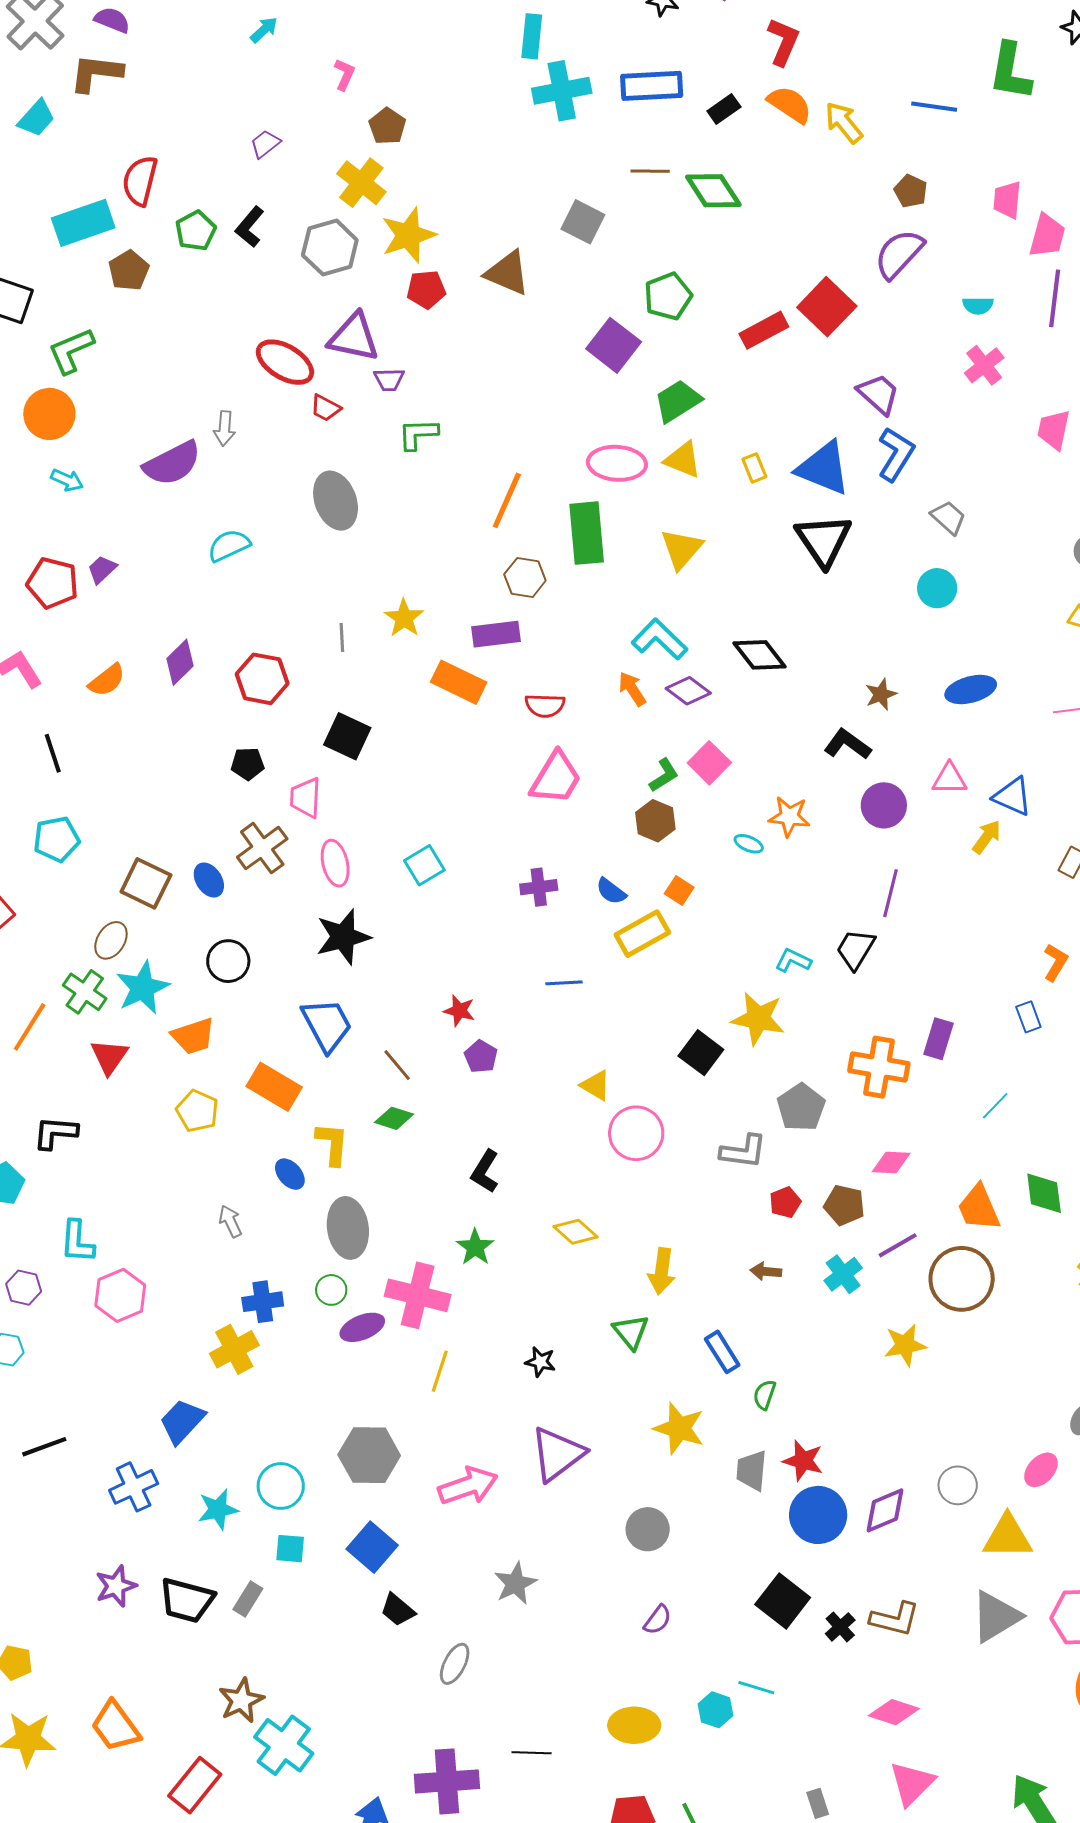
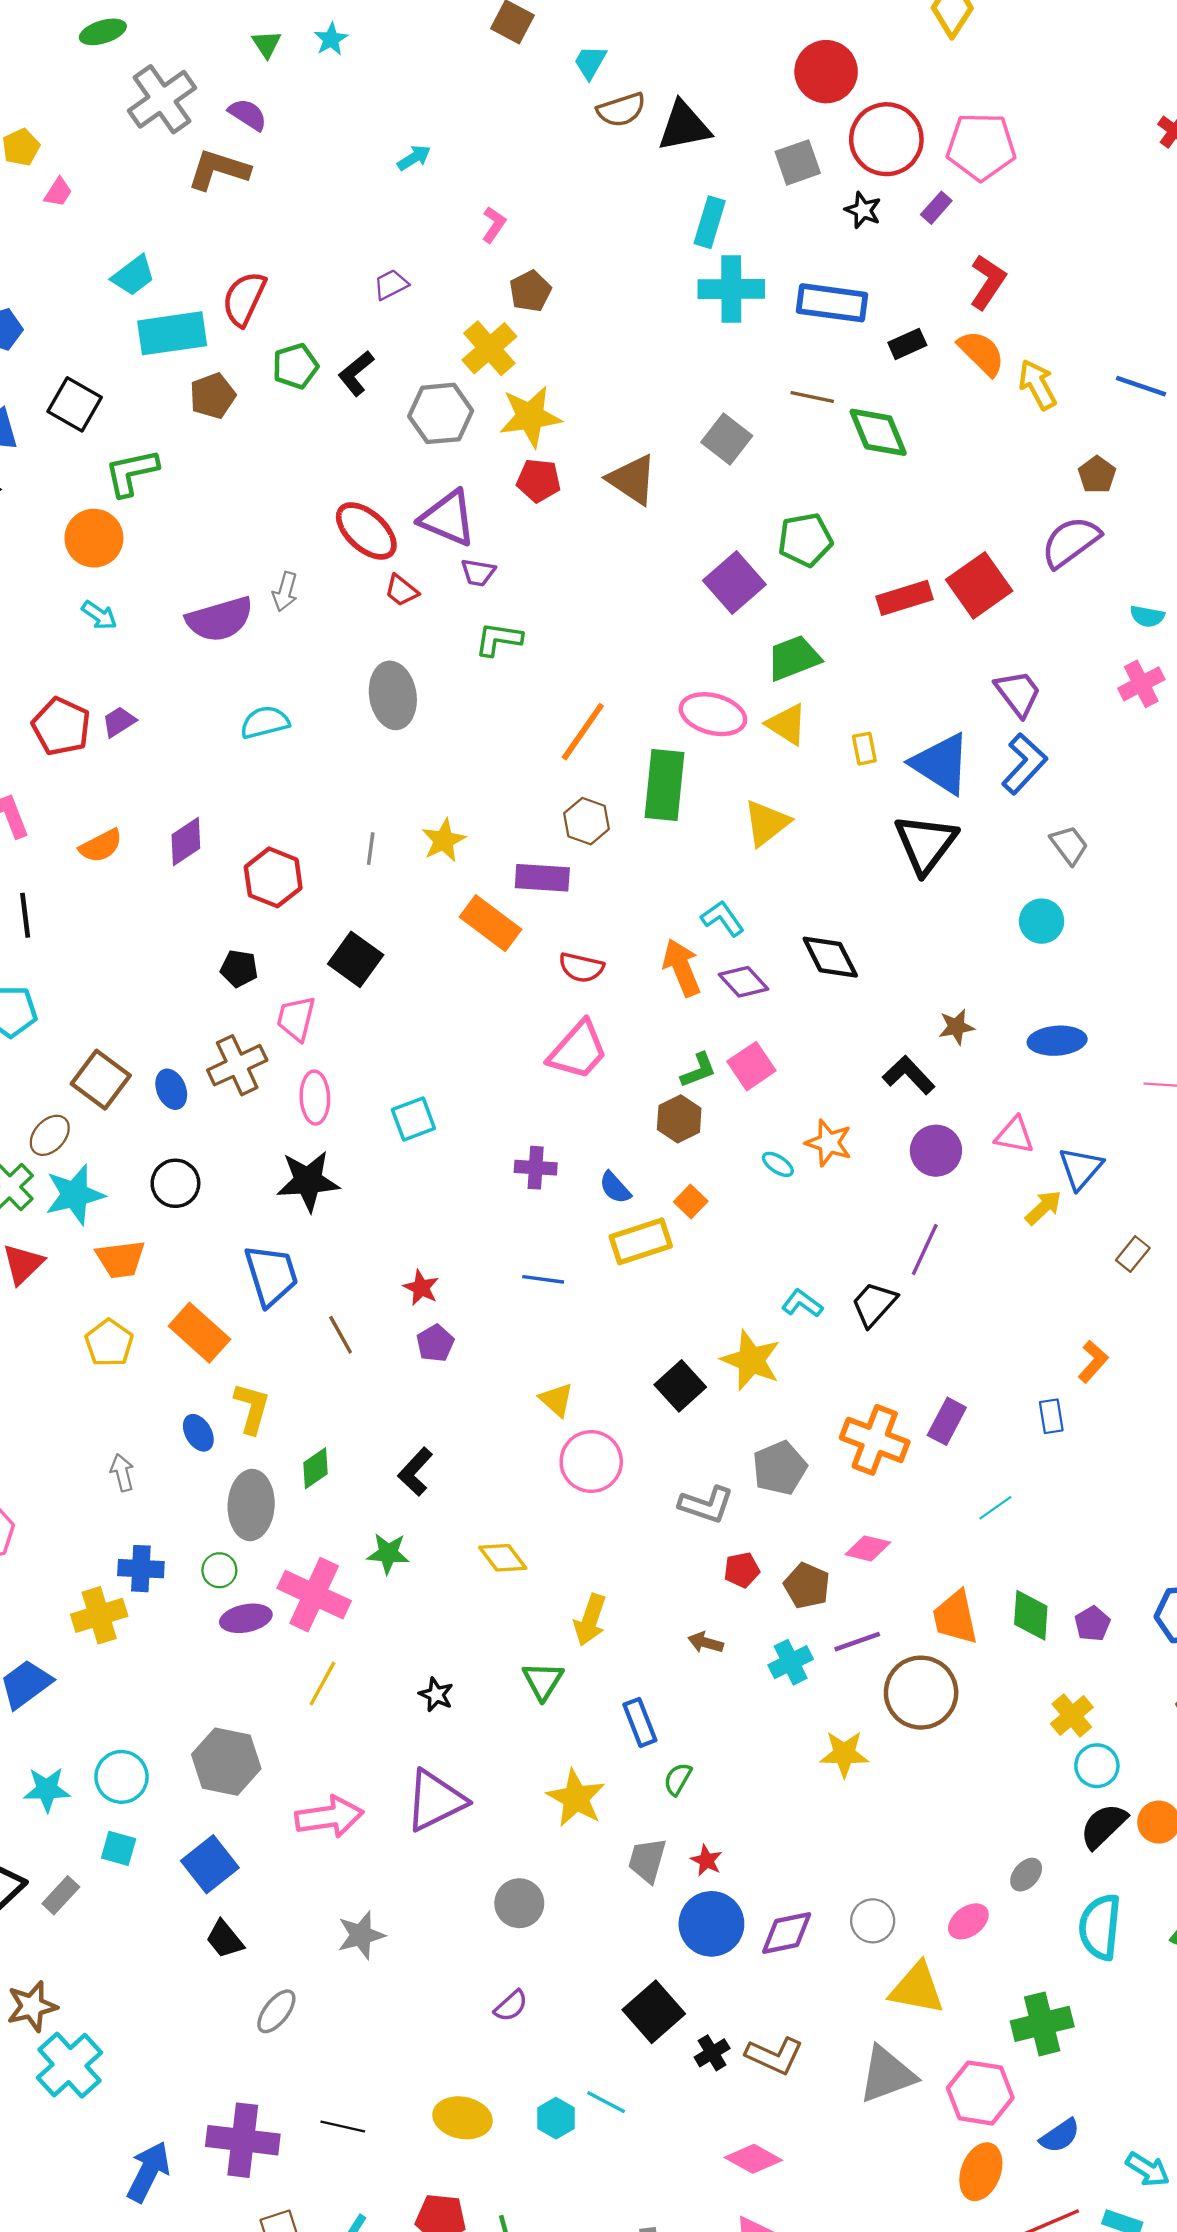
cyan trapezoid: (36, 118) -> (133, 276), moved
cyan L-shape: (660, 639) -> (723, 918), size x0.7
orange arrow: (632, 689) -> (682, 968), size x1.4
blue triangle: (1013, 796) -> (1081, 1168), turned 36
green diamond: (394, 1118) -> (315, 1468), moved, turned -63
green star: (475, 1247) -> (388, 1553), turned 30
red star: (803, 1461) -> (706, 1860), size x0.7

